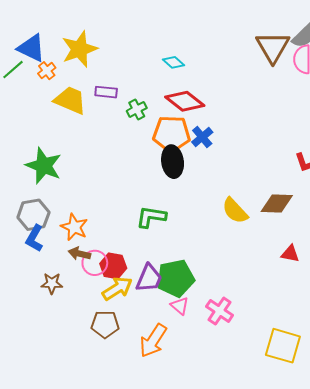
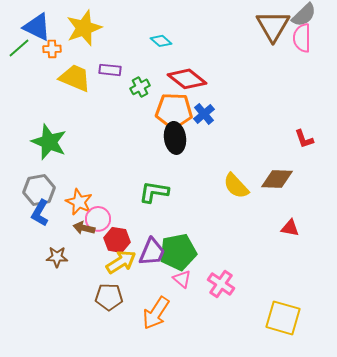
cyan diamond: (174, 62) -> (161, 41), moved
orange cross: (47, 71) -> (52, 49), turned 36
pink circle: (95, 263) -> (98, 219), moved

